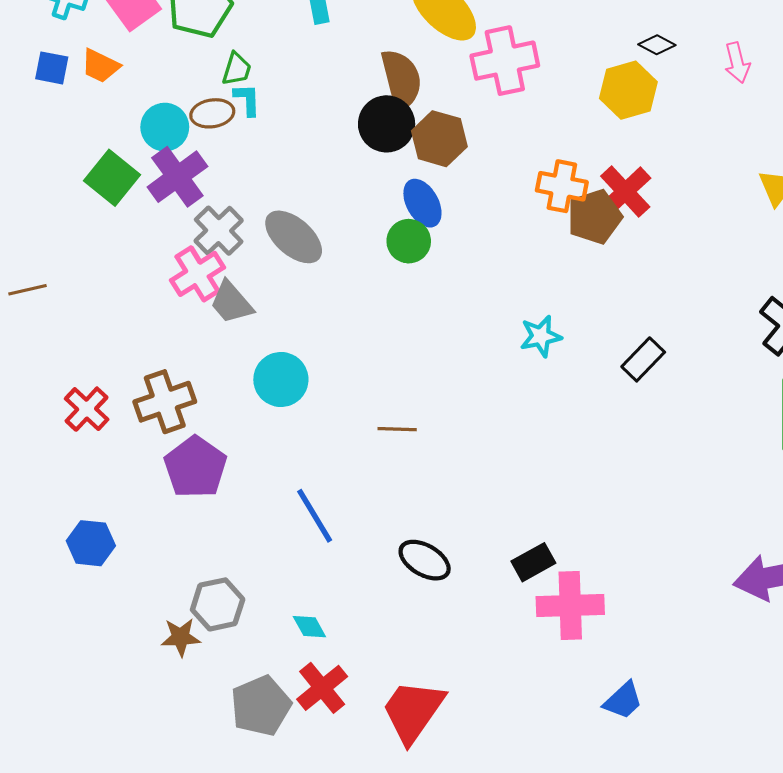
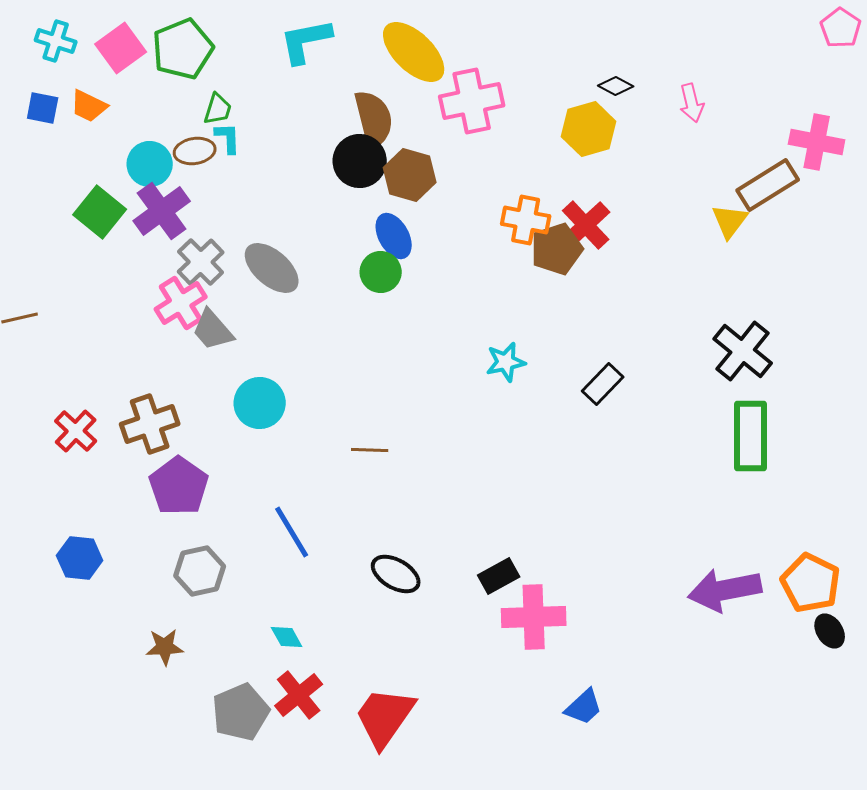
gray hexagon: (218, 604) -> (200, 571), moved

